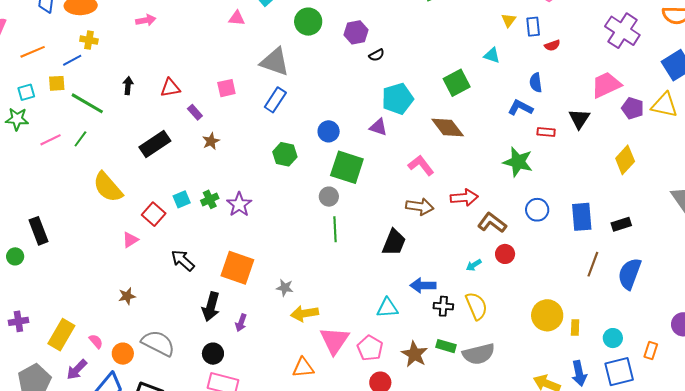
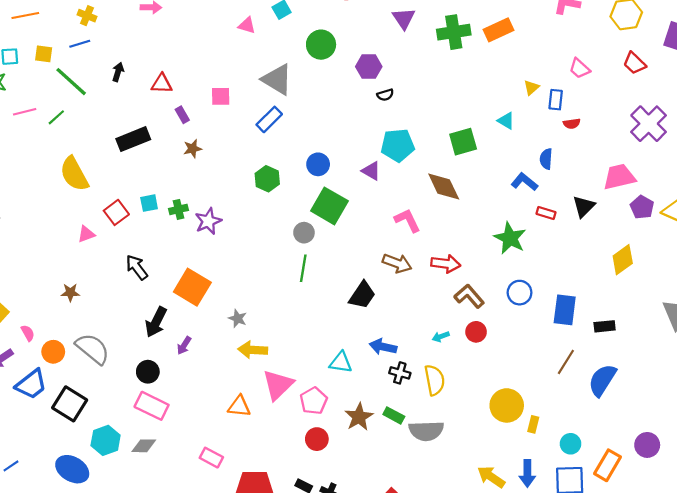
blue line: (72, 60) -> (80, 44), moved
orange rectangle: (651, 351) -> (608, 465), size x1.6

